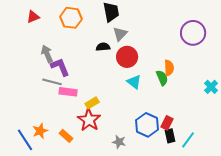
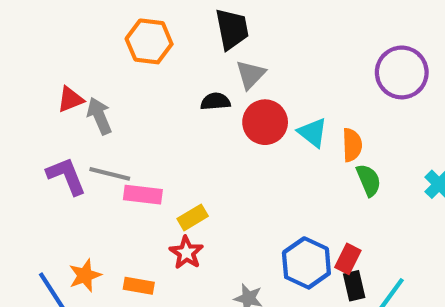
red triangle: (33, 17) -> (70, 99), moved
purple L-shape: (60, 67) -> (66, 176), moved
green semicircle: (162, 78) -> (369, 180), moved
cyan triangle: (134, 82) -> (313, 133), moved
red star: (89, 120) -> (186, 253), size x0.7
orange rectangle: (66, 136) -> (139, 286), turned -32

